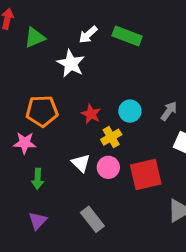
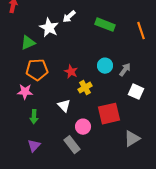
green rectangle: (127, 36) -> (105, 25), moved
green triangle: (35, 38) -> (28, 43), moved
white star: (71, 63) -> (49, 28), moved
cyan circle: (130, 111) -> (105, 66), moved
pink circle: (108, 167) -> (83, 127), moved

